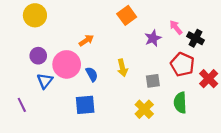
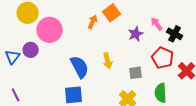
orange arrow: (86, 40) -> (93, 22), moved, turned -32
pink circle: (67, 64) -> (50, 30), moved
blue semicircle: (92, 74) -> (80, 67), size x1.6
blue triangle: (45, 81) -> (13, 57), moved

